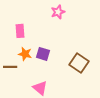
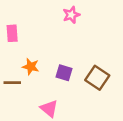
pink rectangle: (20, 31) -> (12, 33), moved
purple square: (43, 54) -> (64, 73), moved

